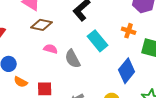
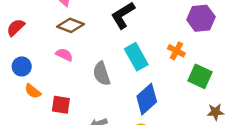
pink semicircle: (51, 49) -> (64, 55), moved
blue diamond: (127, 71) -> (147, 99), moved

